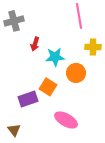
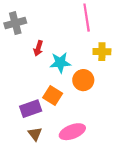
pink ellipse: (66, 120) -> (72, 132), turned -50
brown triangle: (14, 130) -> (35, 134), moved

